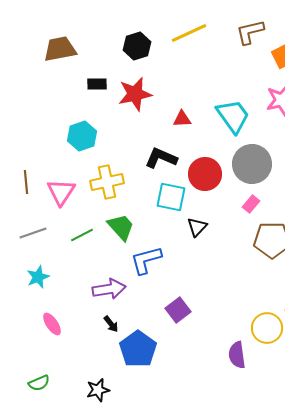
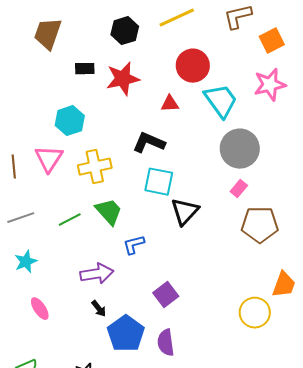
brown trapezoid: (60, 49) -> (48, 34), turned -60
red circle: (205, 174) -> (193, 66), moved
pink triangle: (61, 192) -> (49, 159), moved
black triangle: (197, 227) -> (185, 212), size x1.4
blue L-shape: (146, 260) -> (134, 245), size x0.7
purple semicircle: (237, 355) -> (166, 343), moved

